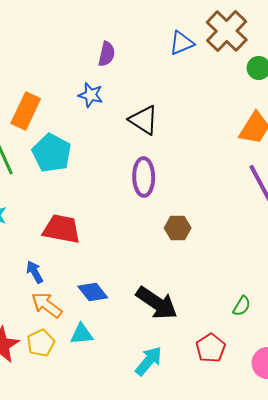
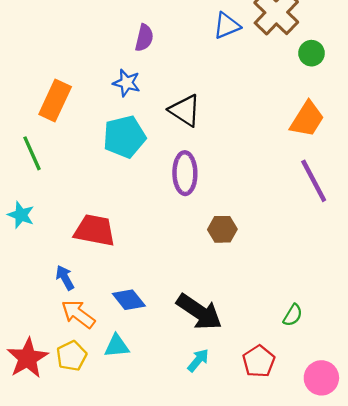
cyan pentagon: (52, 153) -> (124, 137), moved, turned 30
cyan arrow: (149, 361) -> (198, 360), moved, size x0.7

